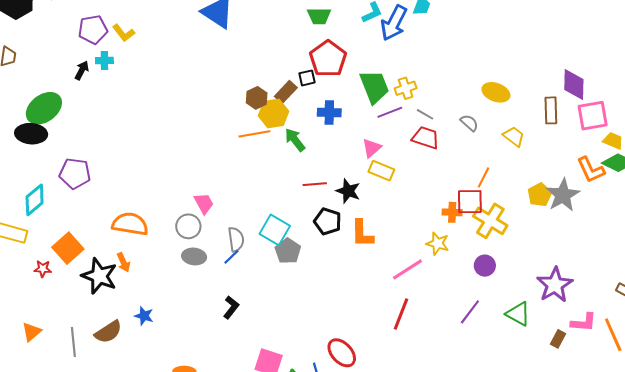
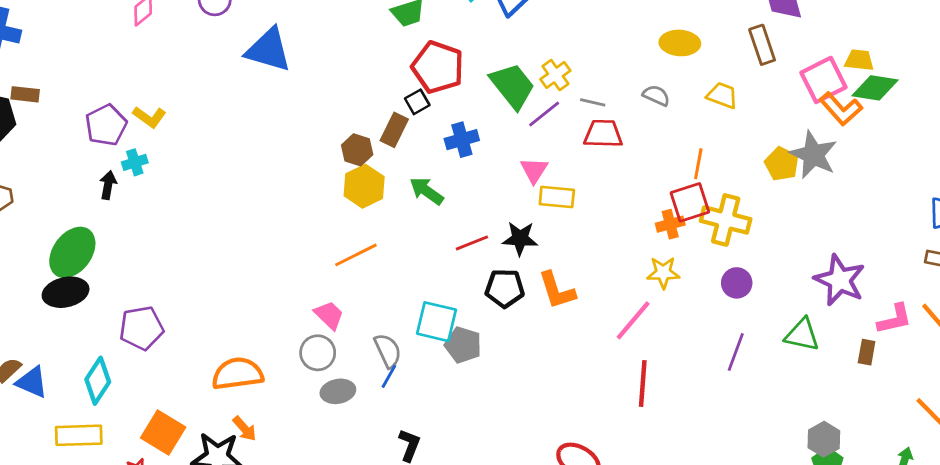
yellow hexagon: (274, 113) -> (364, 186), moved
pink square: (593, 116) -> (823, 80), moved
orange line: (254, 134) -> (356, 255), moved

